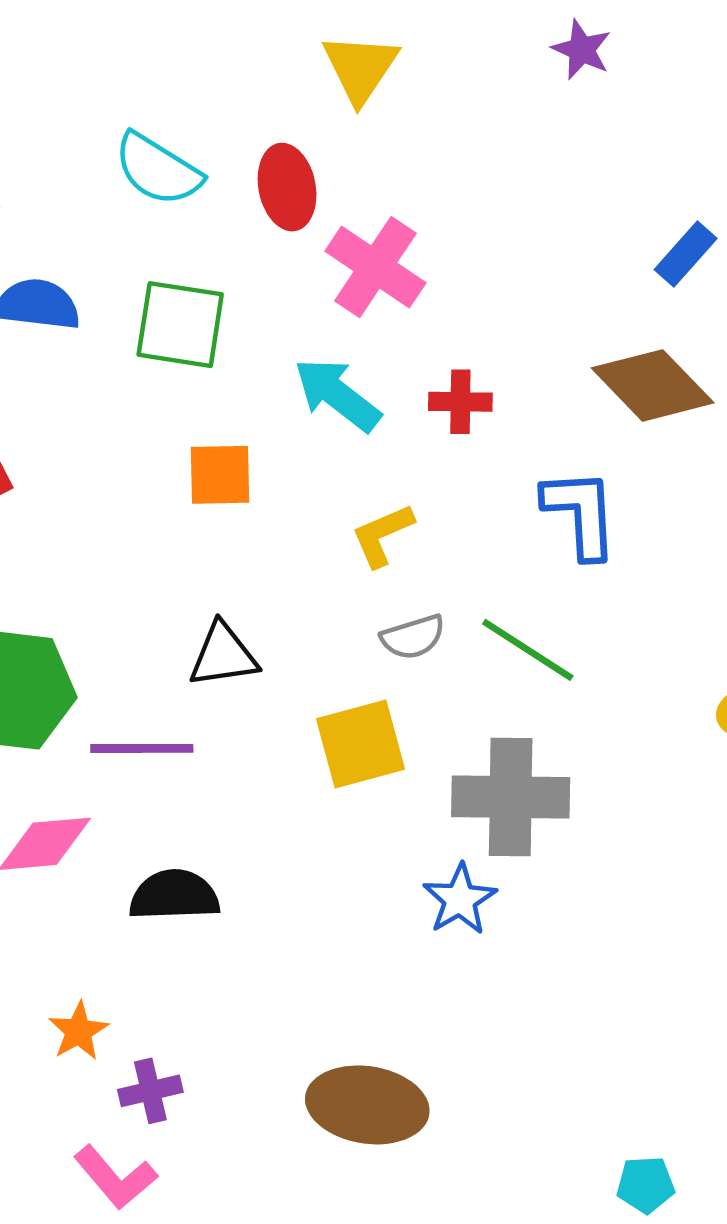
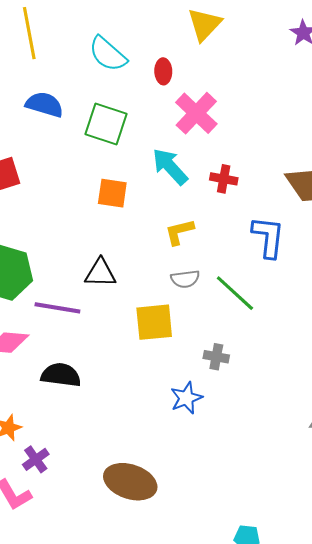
red ellipse: (287, 187) -> (163, 71), size x0.7
gray cross: (511, 797) -> (216, 357), size x0.5
purple cross: (150, 1091) -> (36, 459), turned -32

